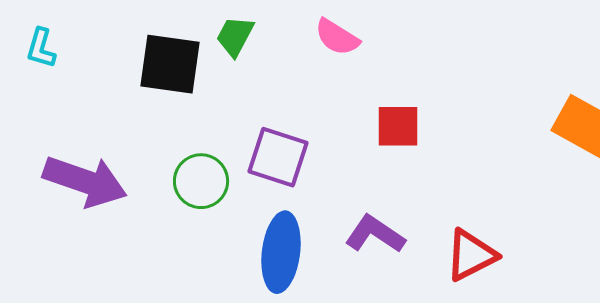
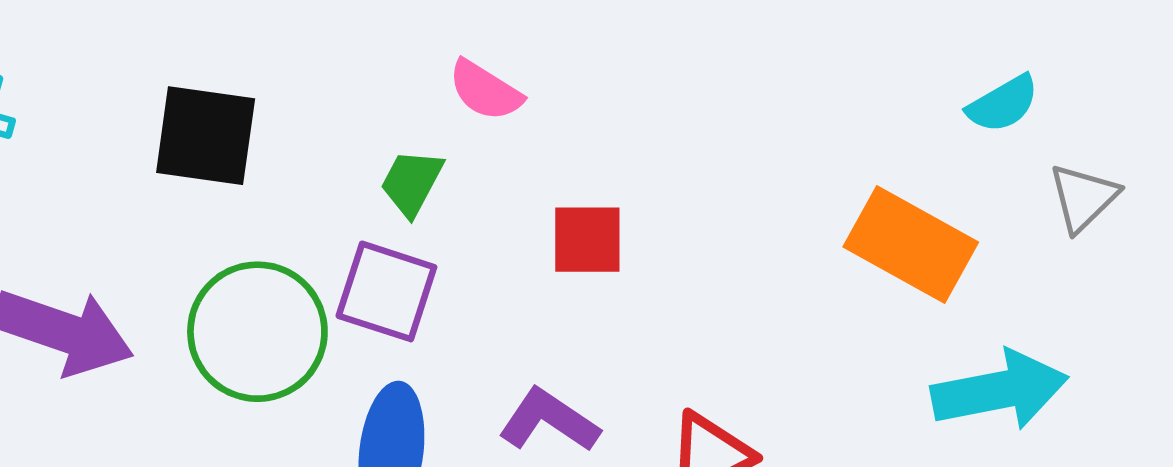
green trapezoid: (235, 36) -> (412, 183), moved
green circle: (201, 181) -> (257, 332), size x1.5

